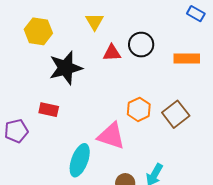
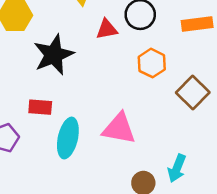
orange hexagon: (139, 109) -> (152, 63), moved
cyan ellipse: (80, 160) -> (68, 138), moved

